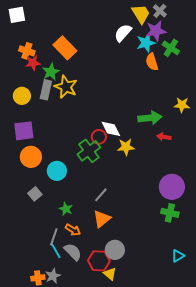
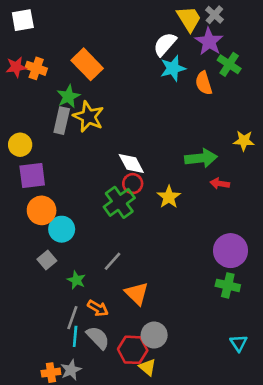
purple star: (156, 31) -> (209, 42), turned -30
cyan star: (146, 43) -> (173, 68), moved
red star: (33, 63) -> (16, 67), moved
yellow circle: (22, 96) -> (20, 145), moved
white diamond: (111, 129) -> (131, 163), moved
yellow star: (126, 147) -> (169, 197), turned -30
cyan circle: (57, 171) -> (62, 229), moved
gray line: (101, 195) -> (113, 261), moved
green star: (66, 209) -> (76, 280), moved
orange triangle: (102, 219) -> (137, 293), turned -36
cyan line: (56, 251) -> (75, 336), turned 35
cyan triangle: (178, 256) -> (239, 343), turned -32

